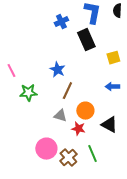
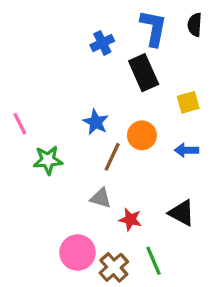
orange circle: (85, 111) -> (142, 135), moved

